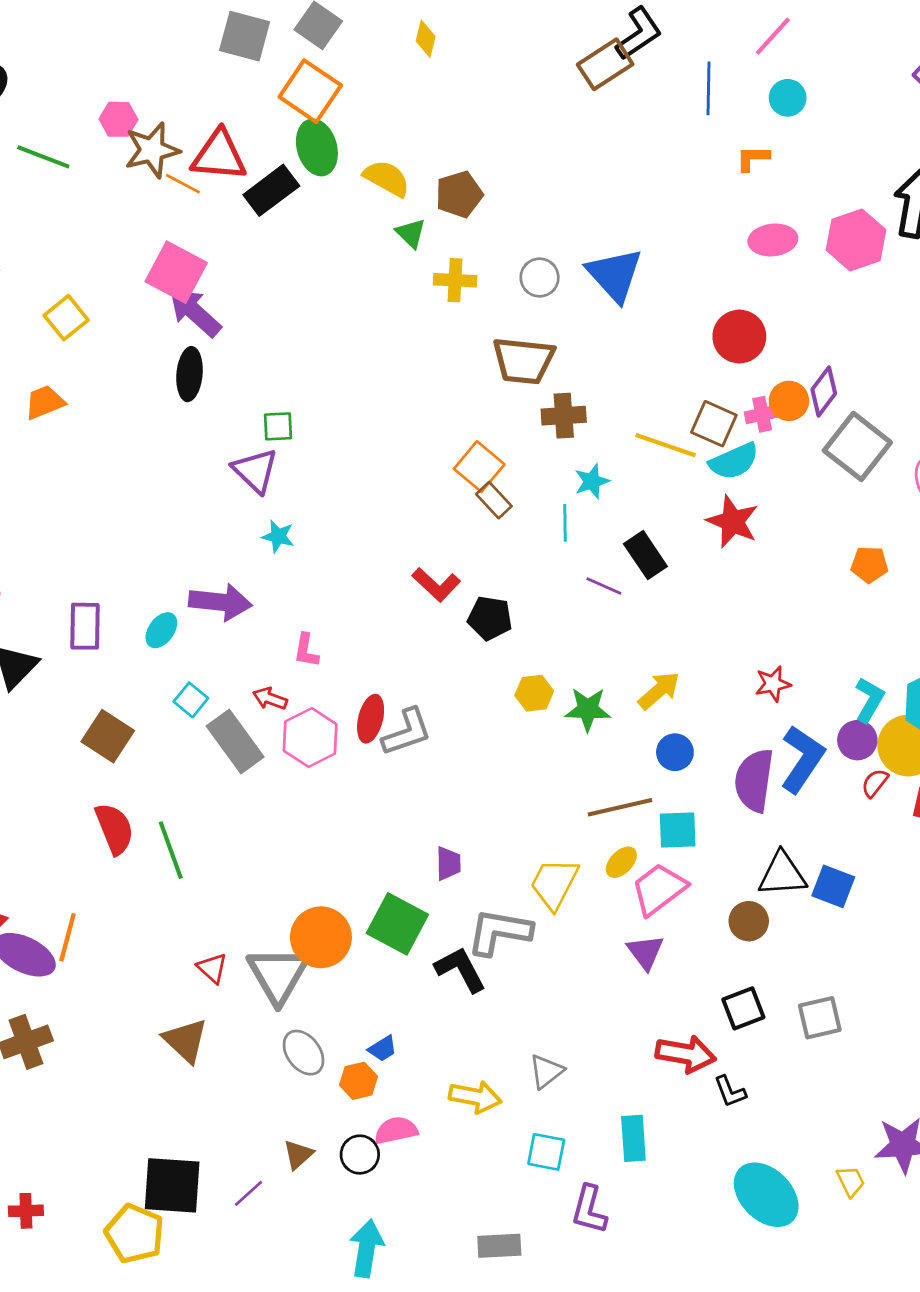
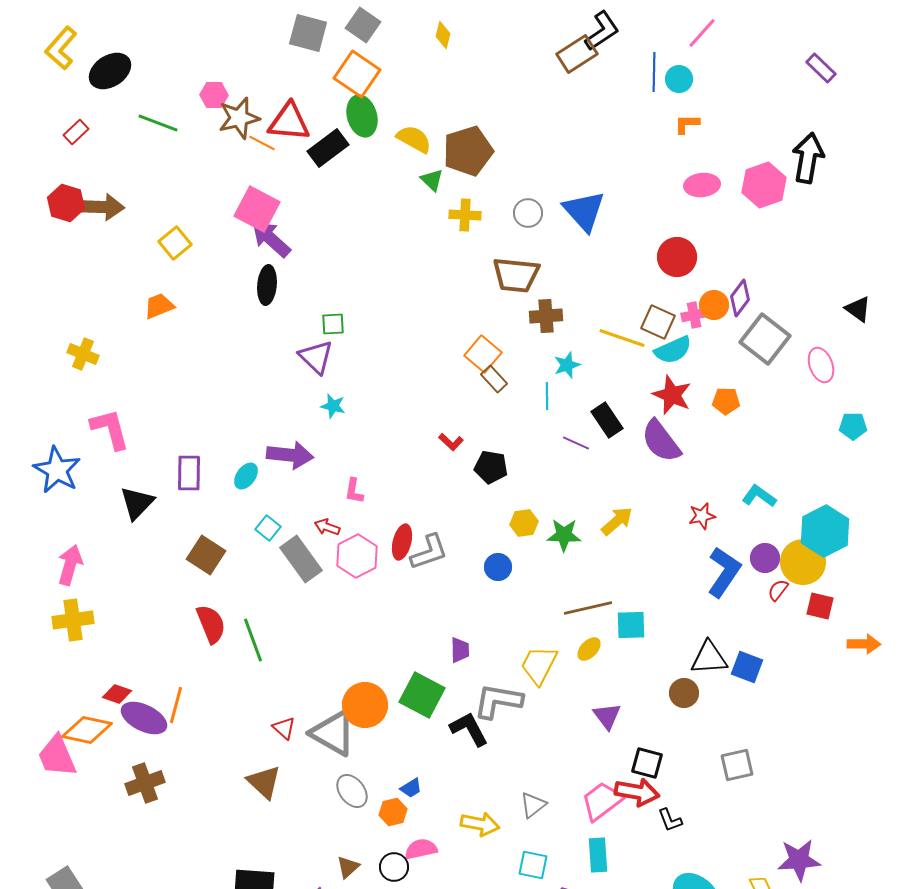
cyan circle: (788, 98) -> (679, 79), moved
brown pentagon: (459, 194) -> (468, 151), size x1.4
orange pentagon: (869, 564) -> (726, 401), moved
red L-shape: (436, 585) -> (451, 442), size x0.7
cyan L-shape: (869, 700) -> (759, 496), moved, turned -84
blue circle: (675, 752) -> (498, 567), moved
purple semicircle: (754, 780) -> (661, 441), moved, turned -45
pink trapezoid: (659, 889) -> (602, 801), moved
gray triangle: (278, 975) -> (333, 733), turned -30
black square: (743, 1008) -> (647, 763), moved, turned 36

